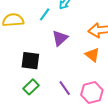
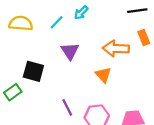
purple triangle: (60, 38) -> (70, 51), turned -30
green rectangle: (31, 87) -> (13, 92), moved

